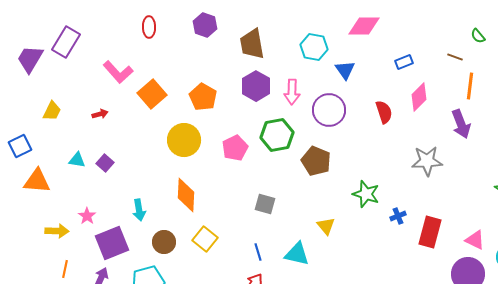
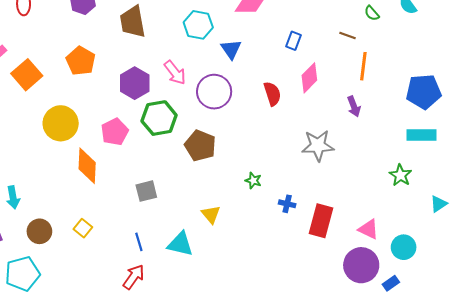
blue rectangle: (404, 62) -> (293, 41), turned -48
purple hexagon: (256, 86) -> (135, 83), moved
pink arrow: (292, 92) -> (175, 73), turned -40
orange pentagon: (203, 97) -> (81, 61), moved
purple arrow: (461, 124) -> (354, 106), size x0.7
green star: (366, 194) -> (253, 181), size x0.6
orange diamond: (186, 195) -> (87, 166), moved
gray square: (265, 204) -> (146, 191), turned -30
blue cross: (398, 216) -> (287, 204), turned 35
yellow square: (205, 239) -> (83, 228), size x0.7

